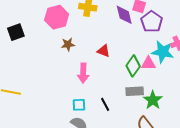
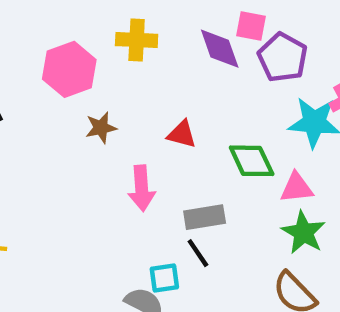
pink triangle: (148, 63) -> (297, 188), moved
green diamond: (133, 66) -> (252, 161), turned -55
gray rectangle: (135, 91) -> (205, 217), moved
cyan square: (79, 105) -> (164, 278), moved

